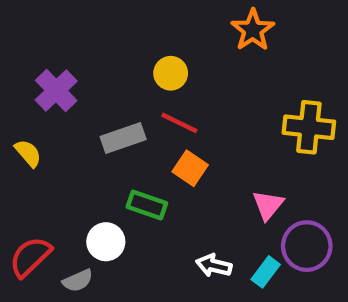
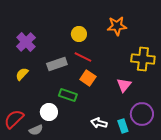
orange star: (253, 30) -> (117, 26), moved, turned 30
yellow semicircle: (28, 153) -> (22, 74), moved, turned -96
pink triangle: (268, 205) -> (124, 85), moved
cyan rectangle: (266, 272) -> (123, 126), turned -56

